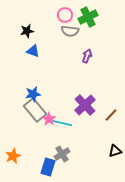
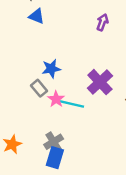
blue star: (33, 94) -> (51, 69), moved
gray rectangle: (35, 110) -> (39, 88), size x0.6
gray cross: (62, 154) -> (54, 142), moved

